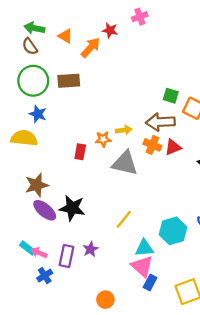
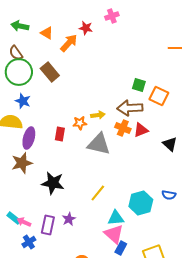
brown semicircle: (30, 46) -> (16, 53), moved
brown rectangle: (69, 81) -> (50, 72), turned 54
purple ellipse: (45, 210) -> (29, 138), moved, turned 65

